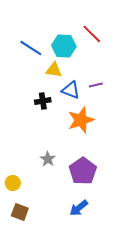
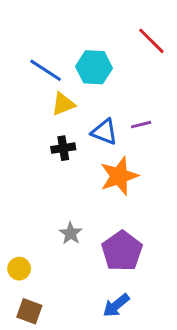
red line: (92, 34) -> (151, 41), moved
yellow triangle: (54, 70) -> (63, 104), moved, turned -30

